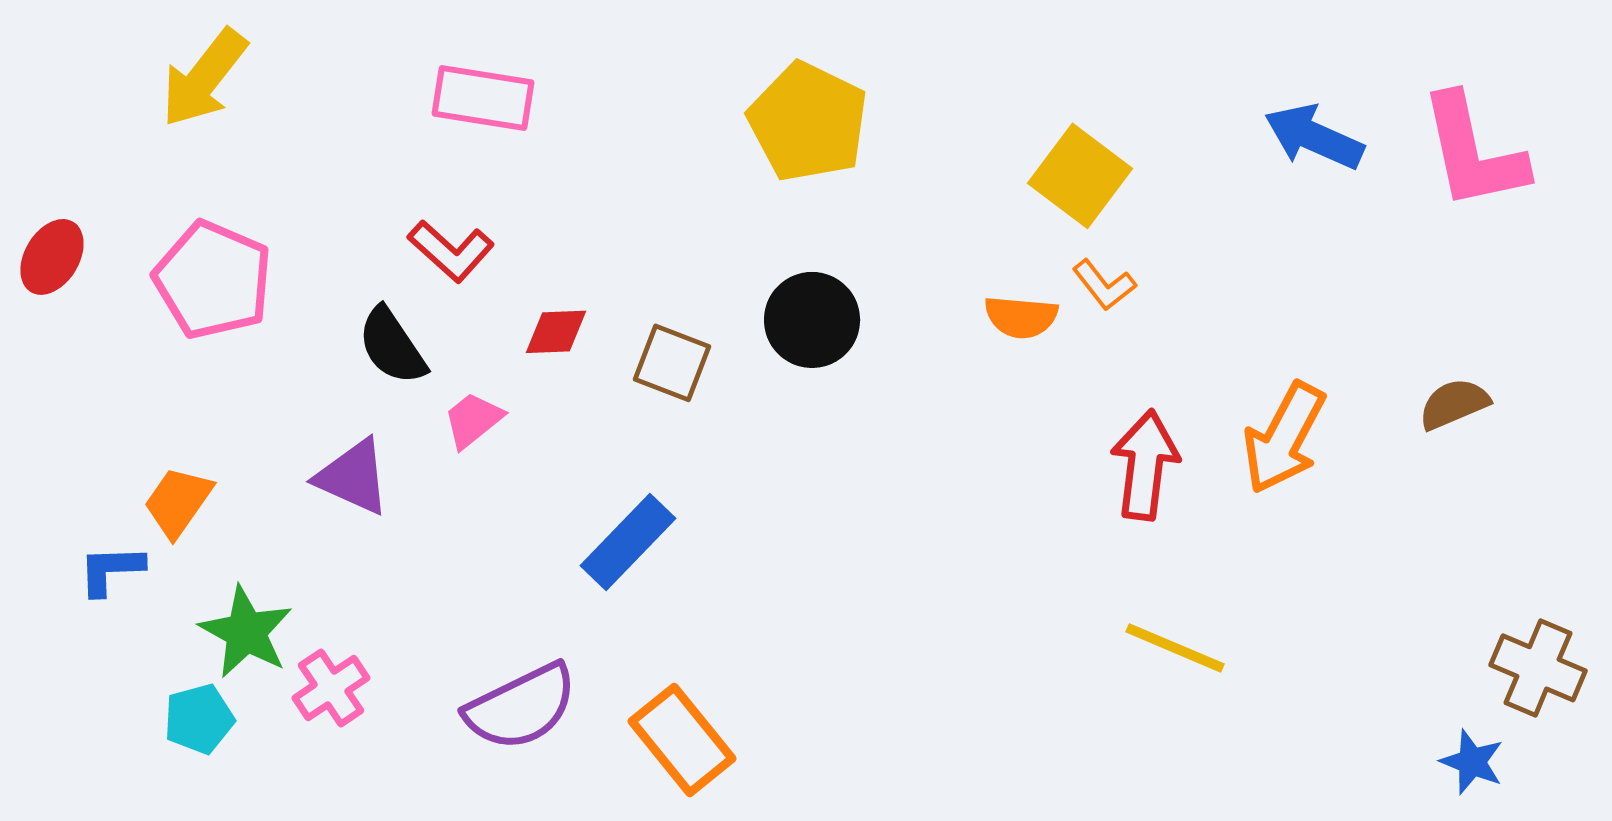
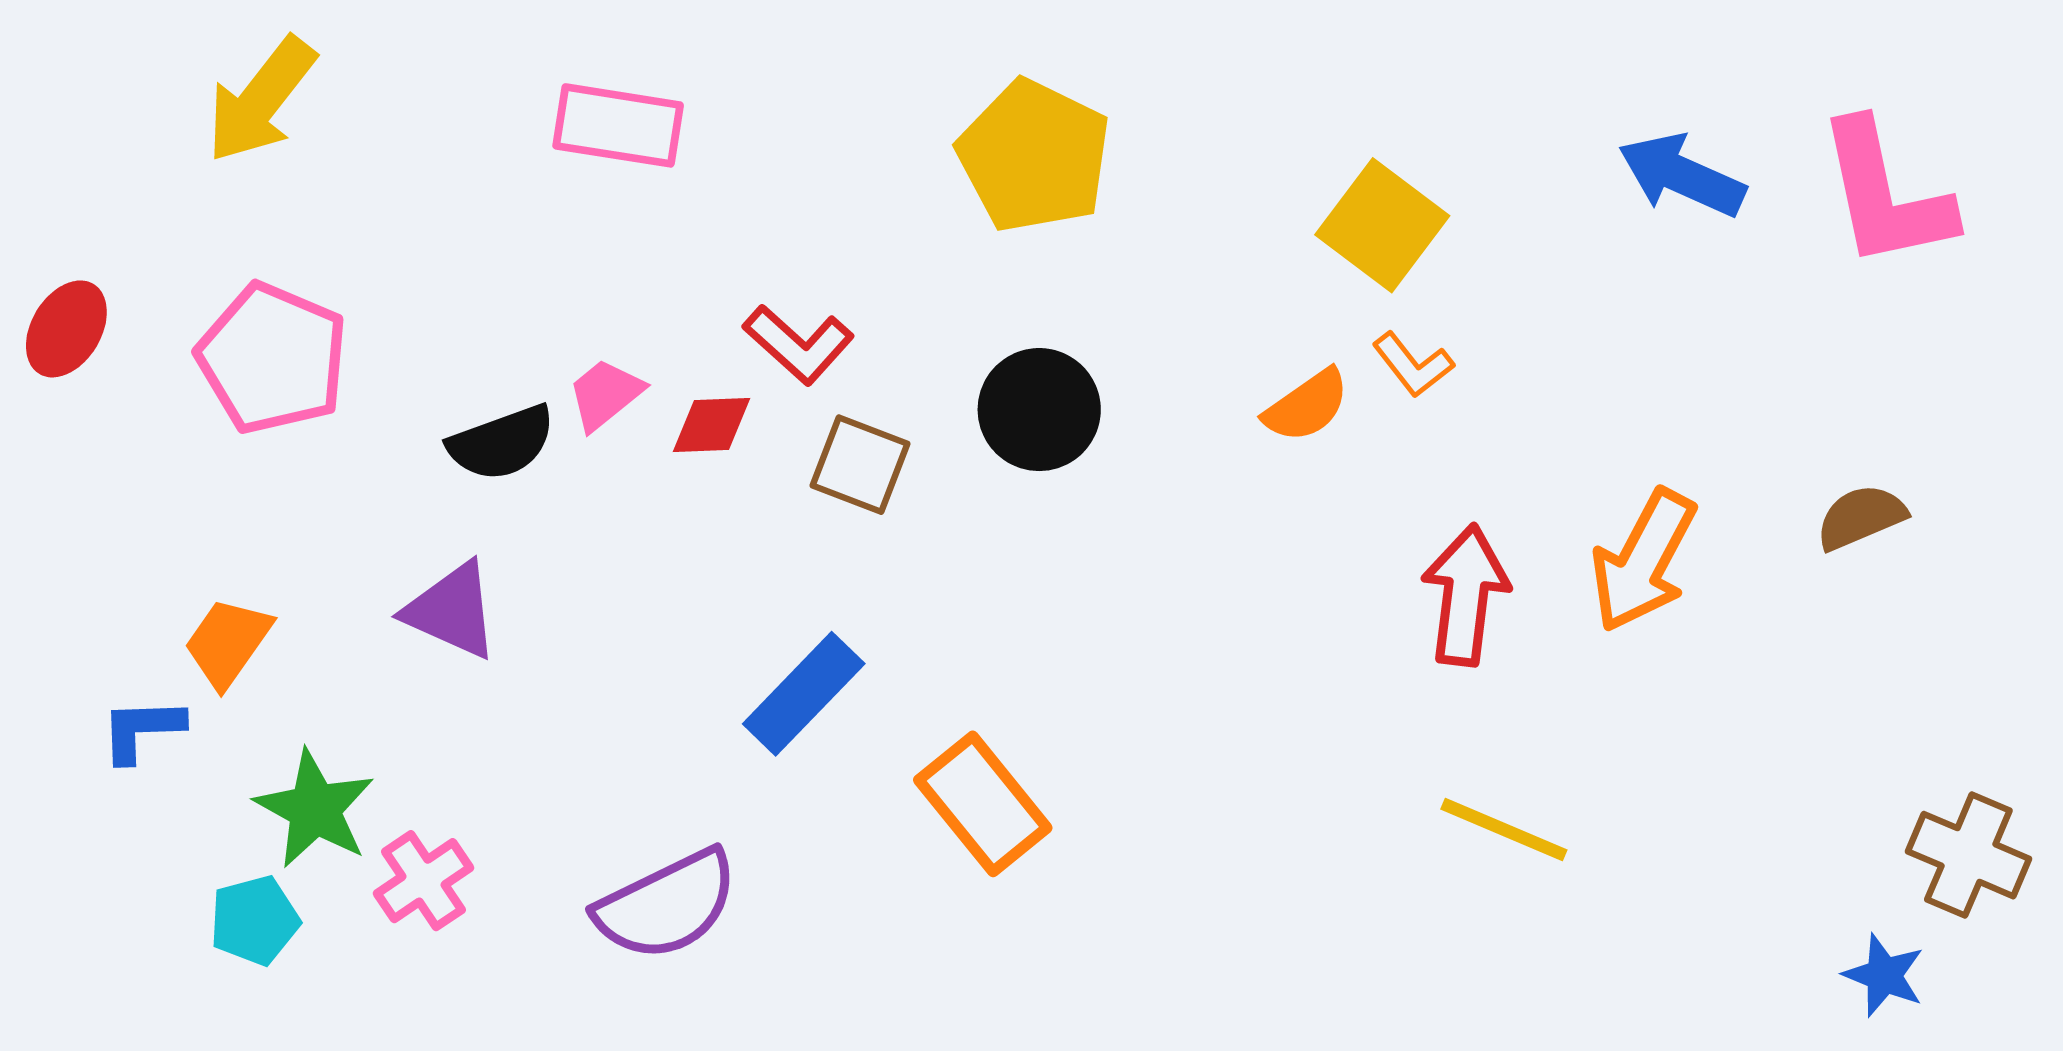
red L-shape: (451, 251) -> (799, 344), moved
orange semicircle: (1021, 317) -> (1307, 406), turned -40
black semicircle: (392, 346) -> (502, 443), turned -76
pink trapezoid: (473, 420) -> (605, 394), moved
orange rectangle: (682, 740) -> (983, 804), moved

